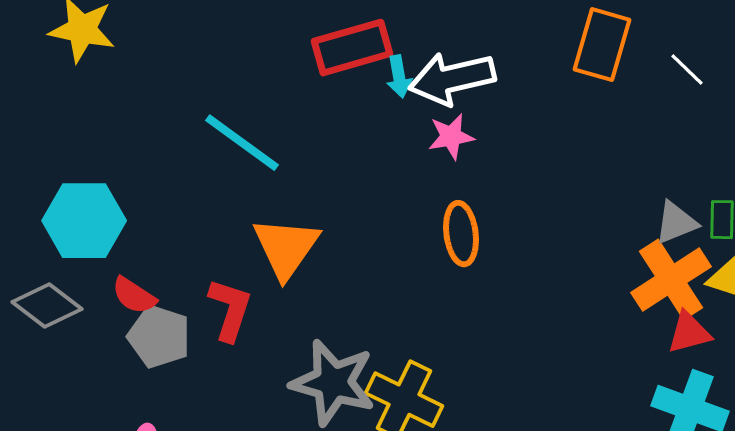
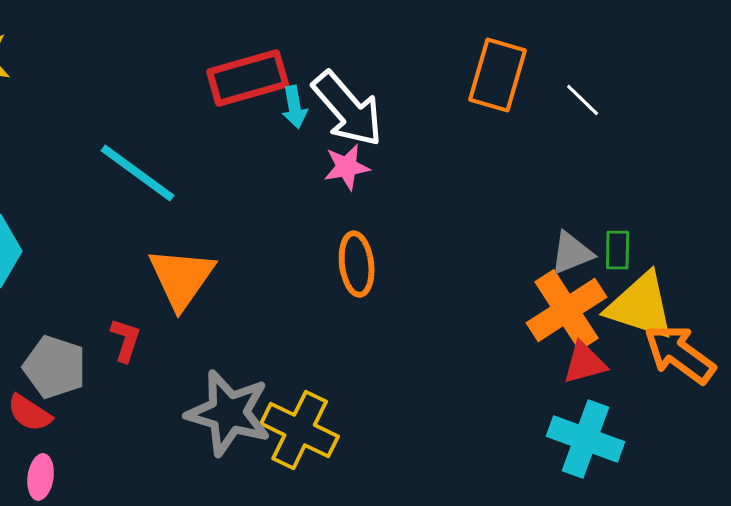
white arrow: (452, 79) -> (348, 109), turned -118
red semicircle: (134, 296) -> (30, 413), moved
red L-shape: (230, 310) -> (126, 340), size x0.7

